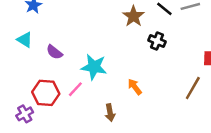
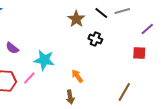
brown line: (193, 88) -> (124, 92), moved
brown arrow: (110, 113) -> (70, 97), moved

